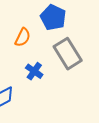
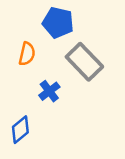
blue cross: (34, 71) -> (49, 91), turned 30

